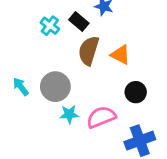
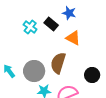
brown semicircle: (89, 51) -> (58, 63), moved
orange triangle: (120, 55) -> (73, 38), moved

